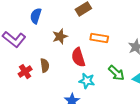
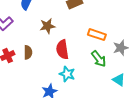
orange rectangle: (99, 38) -> (97, 35), moved
green arrow: (116, 73) -> (99, 59), moved

